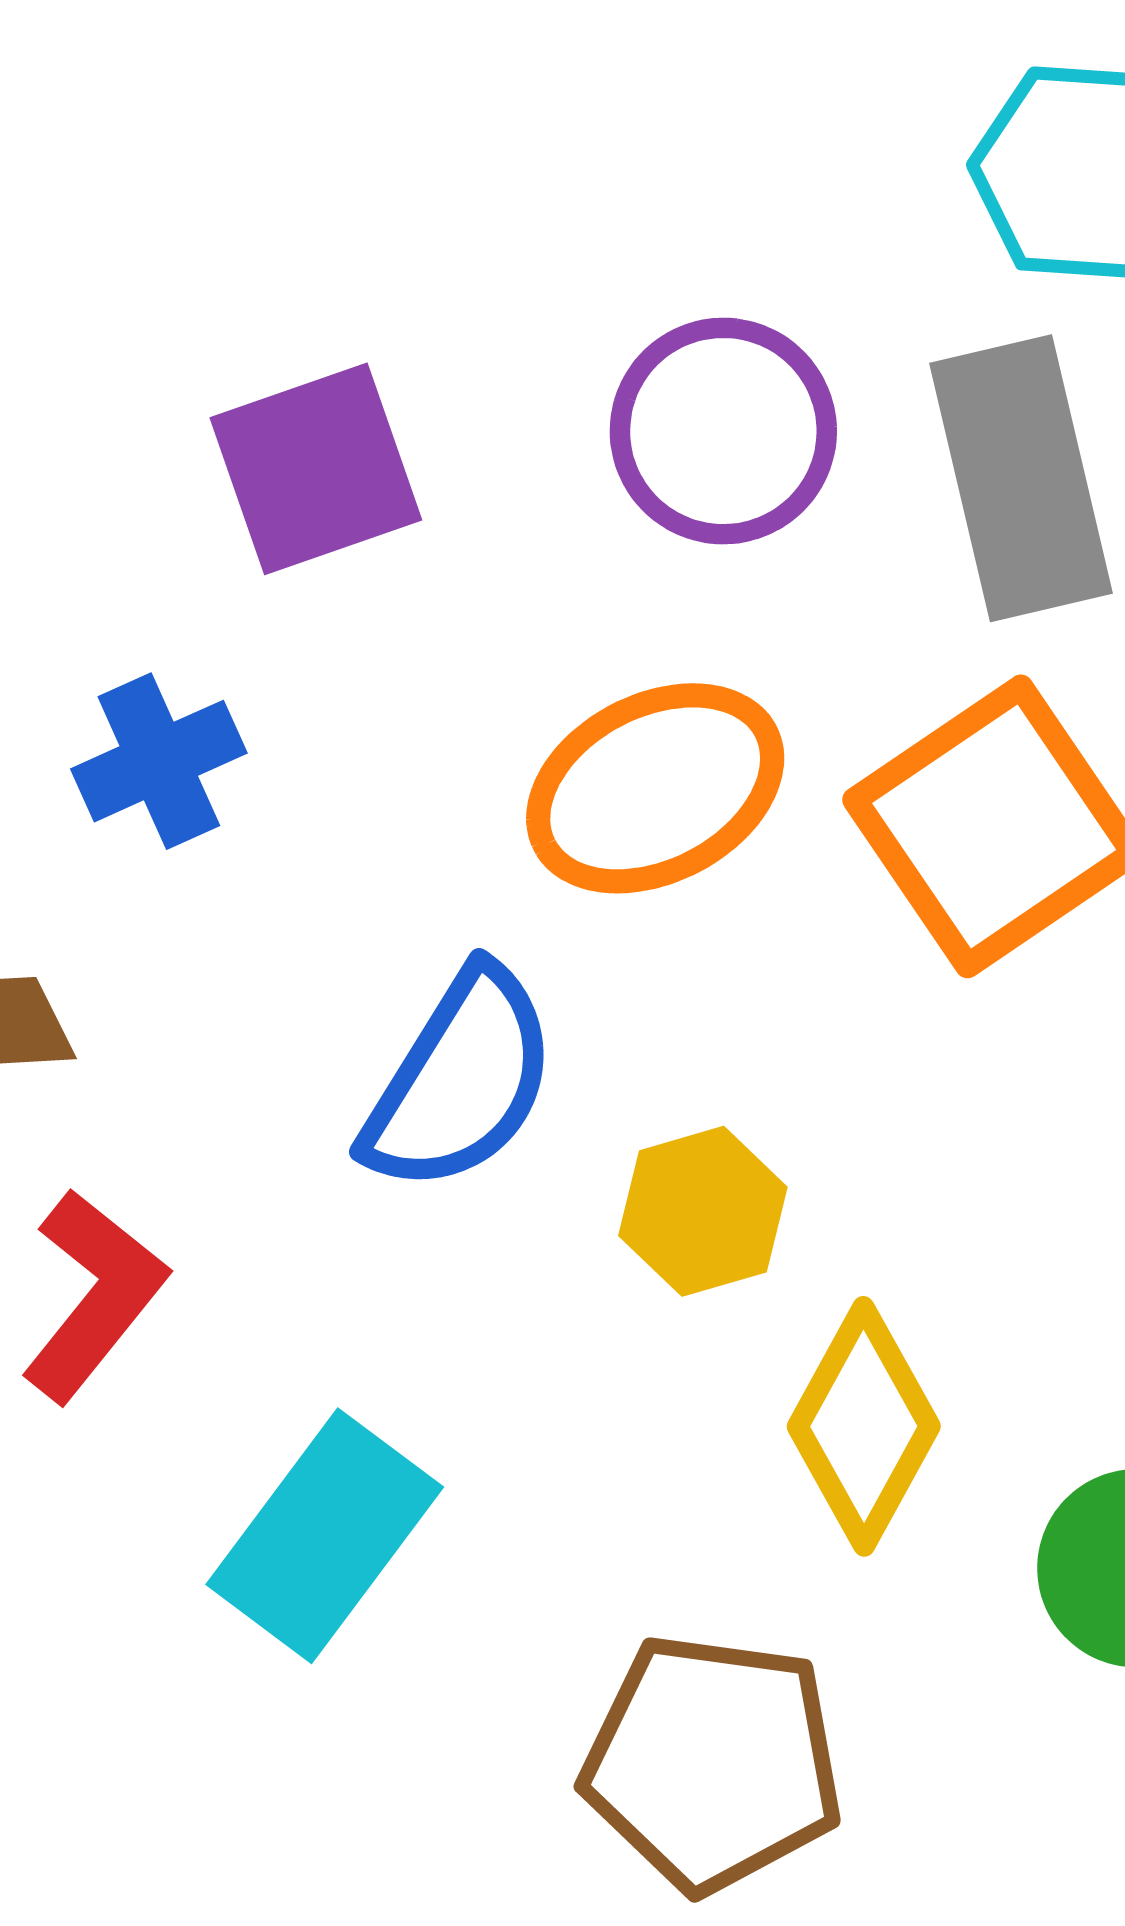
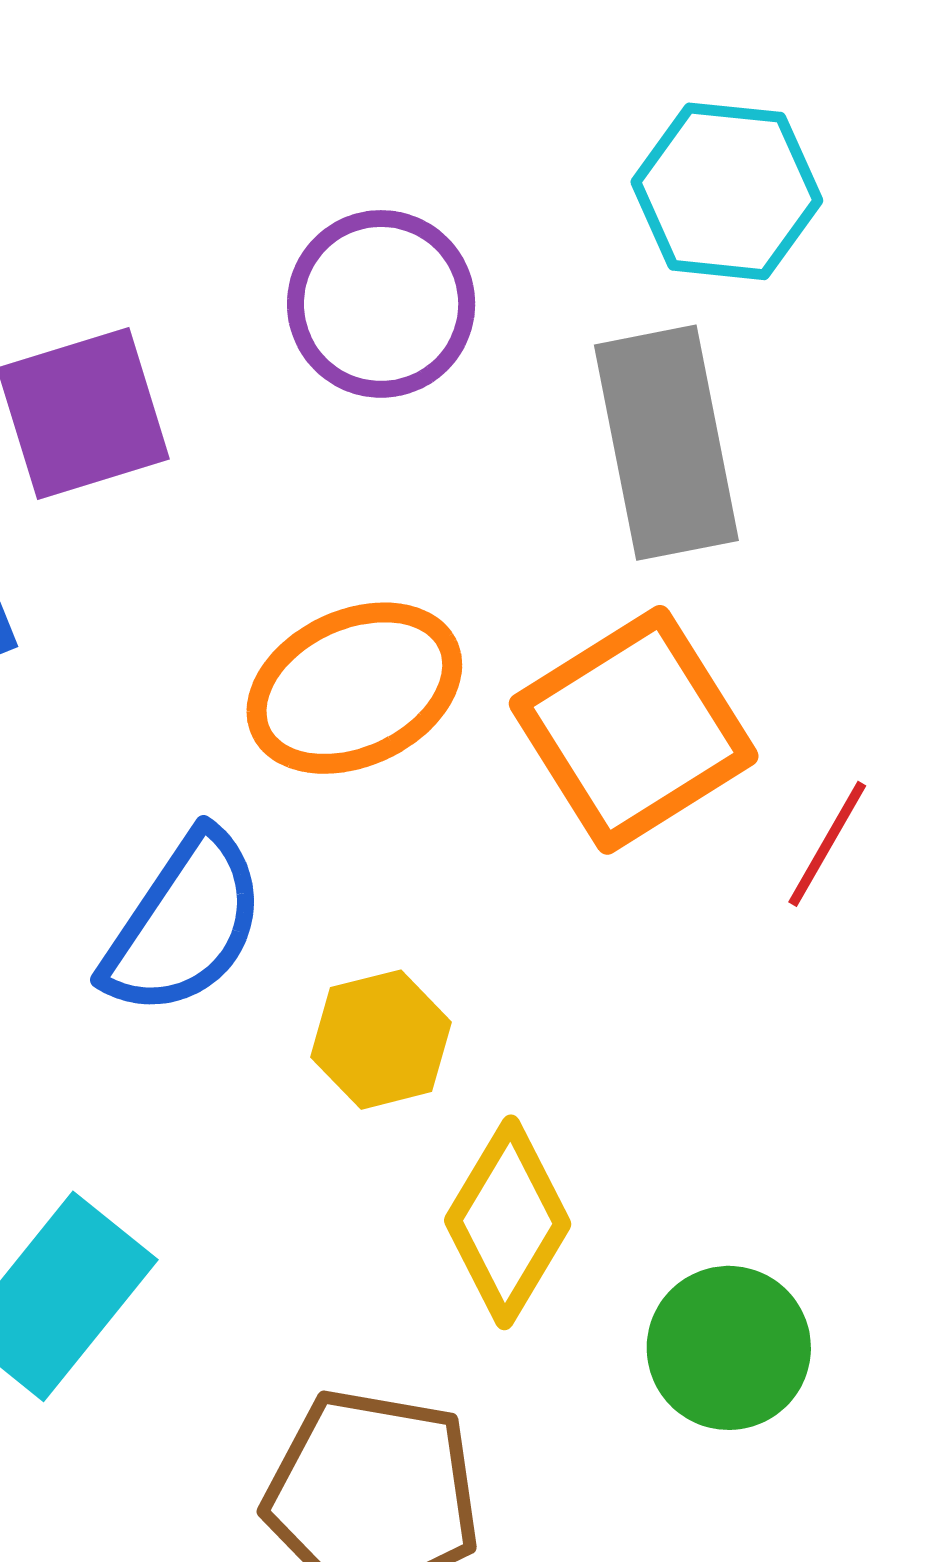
purple circle: (723, 431) -> (381, 304), moved

